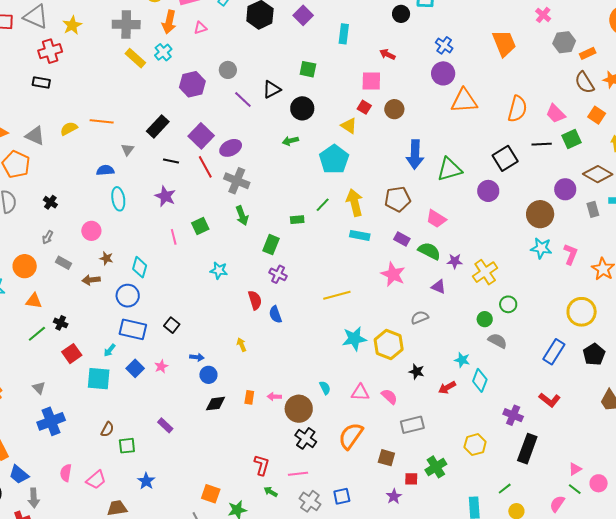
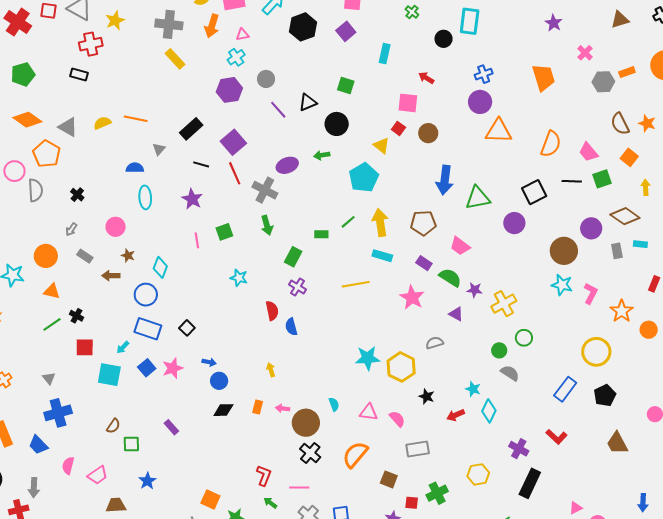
blue cross: (444, 45) -> (484, 74), turned 30
cyan cross: (163, 52) -> (236, 57), moved
orange rectangle: (588, 53) -> (627, 72), moved
purple ellipse: (231, 148) -> (287, 165), moved
yellow line: (337, 295) -> (356, 284), moved
yellow arrow: (241, 345) -> (271, 370), moved
red square: (72, 354) -> (85, 347), turned 30
pink star: (161, 366) -> (173, 368), size x1.5
blue trapezoid: (19, 475) -> (38, 445), moved

